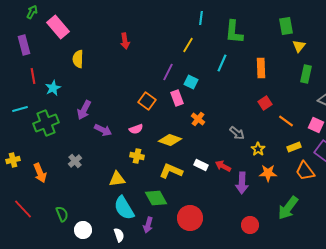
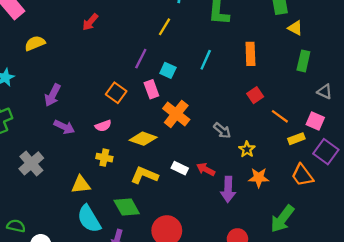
red arrow: (125, 41) -> (90, 22), turned 49
yellow triangle: (299, 46) -> (295, 28), turned -40
yellow semicircle: (78, 59) -> (35, 43), turned 66
cyan line: (222, 63) -> (206, 60), moved
purple arrow: (84, 110) -> (52, 95), moved
orange cross: (198, 119) -> (176, 114), size x1.6
yellow rectangle: (294, 147) -> (296, 139), moved
gray cross: (75, 161) -> (31, 163), size x1.5
green semicircle: (62, 214) -> (16, 226), turned -56

